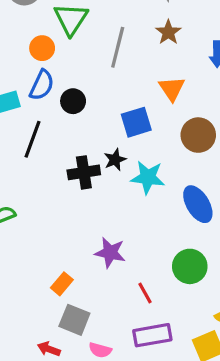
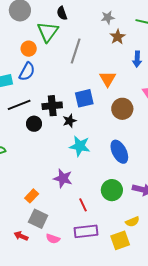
brown star: (168, 32) -> (118, 37), moved
black circle: (73, 101) -> (34, 124), moved
black line: (32, 139) -> (19, 105), turned 45
black cross: (84, 172) -> (52, 106), moved
cyan star: (148, 177) -> (80, 146), moved

